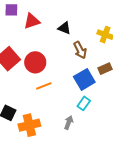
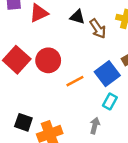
brown arrow: (80, 50) -> (98, 29), moved
orange line: (44, 86) -> (75, 81), moved

